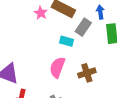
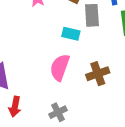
gray rectangle: (83, 27) -> (92, 15), turned -36

